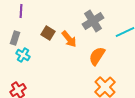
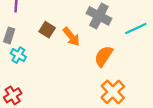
gray cross: (93, 21) -> (99, 16), turned -30

